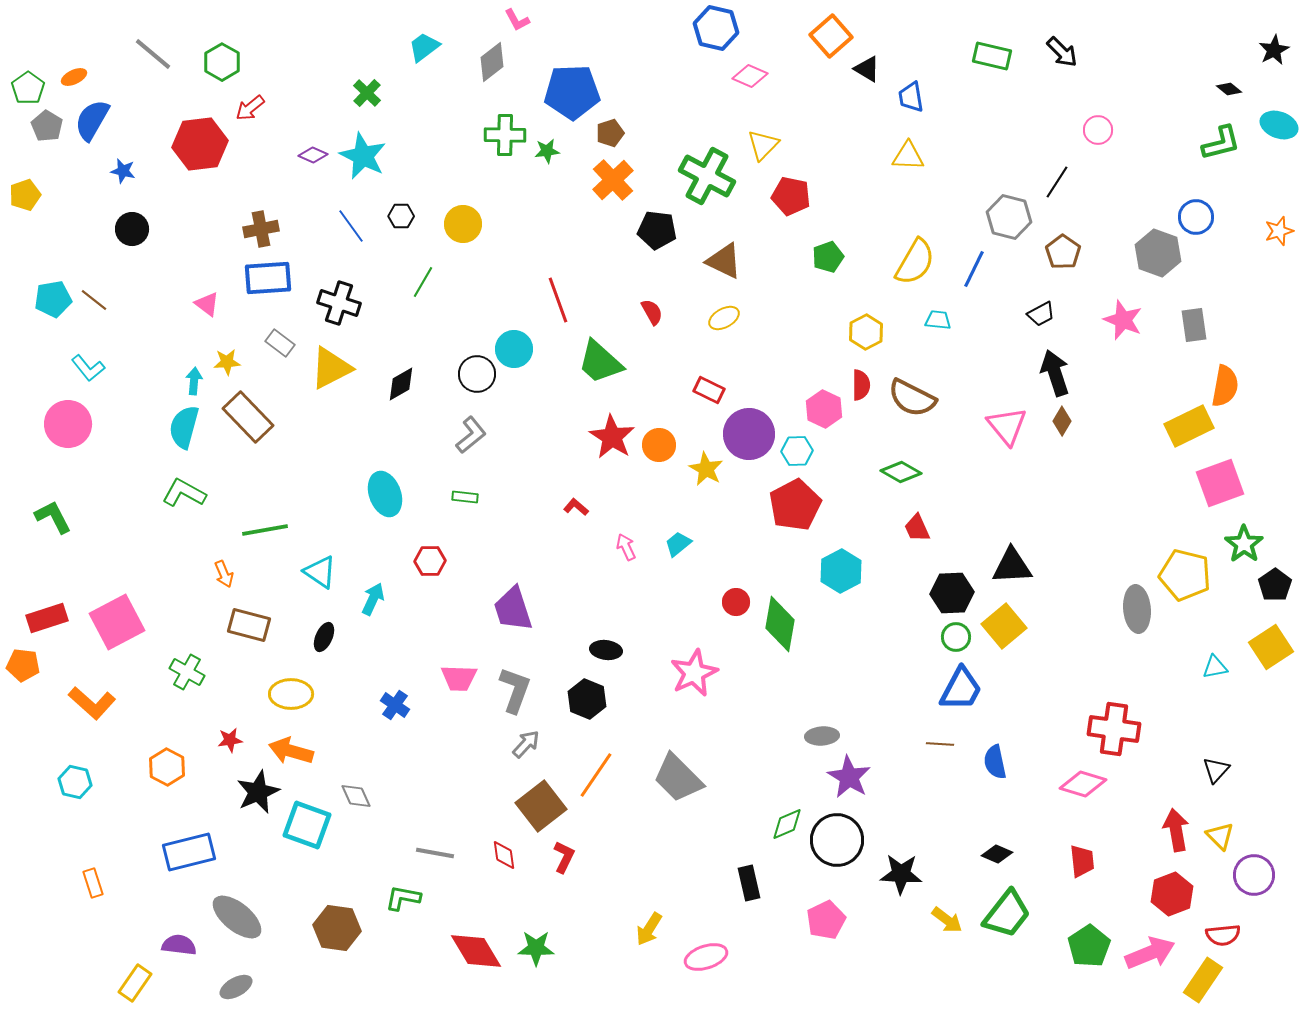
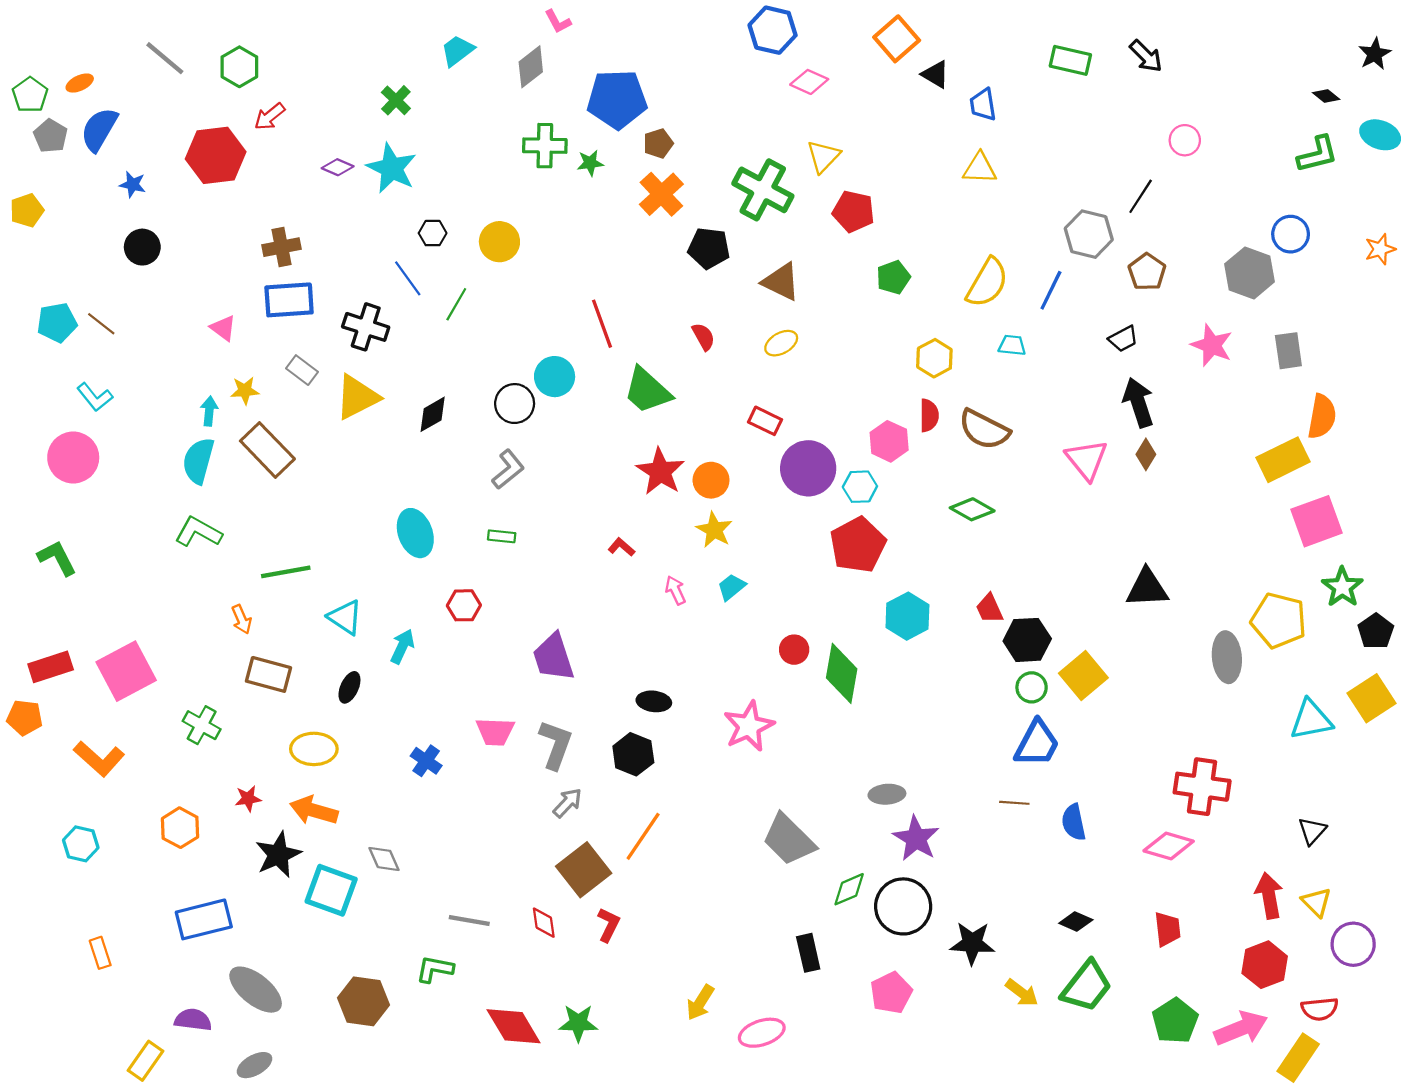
blue line: (351, 226) -> (408, 278), moved
yellow star: (706, 469) -> (714, 530), moved
red trapezoid: (917, 528) -> (989, 609), moved
black triangle: (1012, 566) -> (1147, 588), moved
cyan triangle: (1215, 667) -> (1311, 720), size x1.6
gray trapezoid: (678, 778) -> (789, 840), moved

